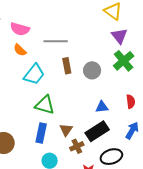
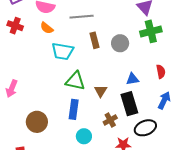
green cross: (124, 61) -> (151, 31), turned 30
cyan trapezoid: (34, 74) -> (63, 51), turned 65
brown triangle: (66, 130) -> (101, 91), moved
black rectangle: (97, 131) -> (129, 104), turned -70

